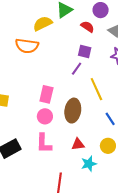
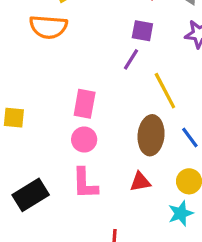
brown ellipse: (73, 111) -> (151, 135), moved
cyan star: (89, 164) -> (181, 213), moved

